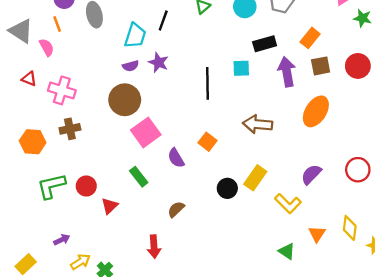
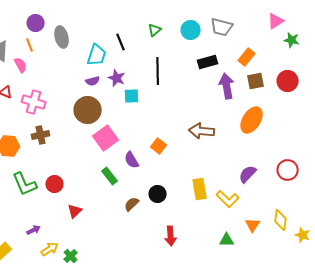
black line: (163, 20) -> (121, 42), turned -42
cyan square: (241, 68) -> (132, 96), moved
black line: (207, 83) -> (158, 71), moved
green rectangle: (139, 177) -> (110, 176), moved
yellow rectangle: (255, 178) -> (200, 189), moved, turned -45
green L-shape: (51, 186) -> (25, 184), turned -100
black circle: (227, 188) -> (158, 194), moved
red triangle: (110, 206) -> (75, 211), moved
red arrow: (154, 247) -> (171, 236), moved
green triangle: (287, 251) -> (227, 240), turned -35

